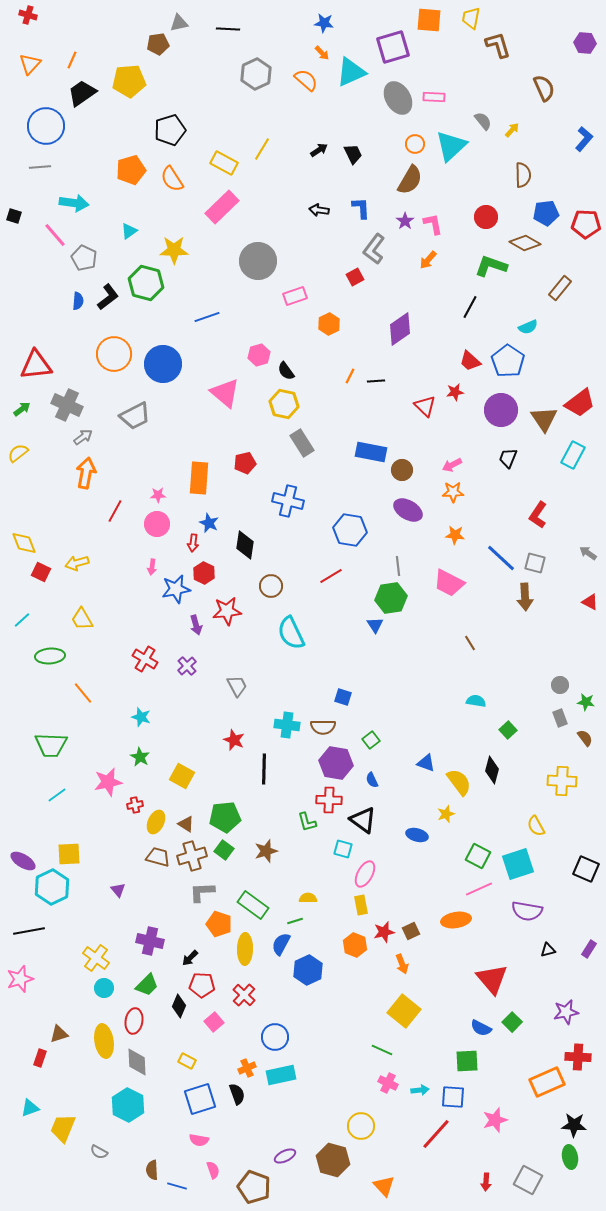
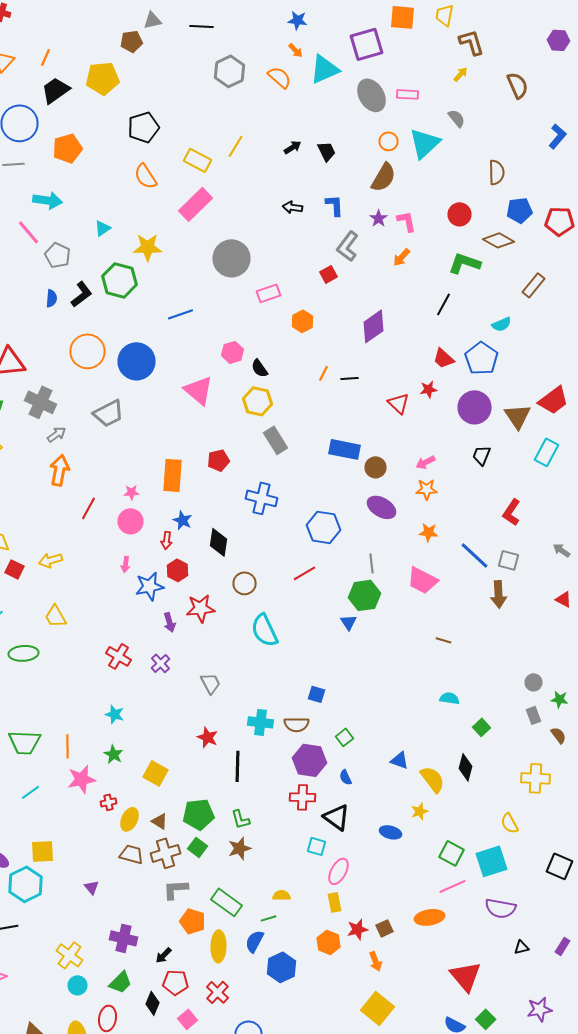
yellow arrow: (512, 130) -> (460, 74), moved
orange pentagon: (131, 170) -> (68, 148), moved
brown line: (470, 643) -> (444, 640), turned -42
orange line: (83, 693) -> (68, 746), moved, turned 40
green L-shape: (307, 822) -> (240, 819), moved

